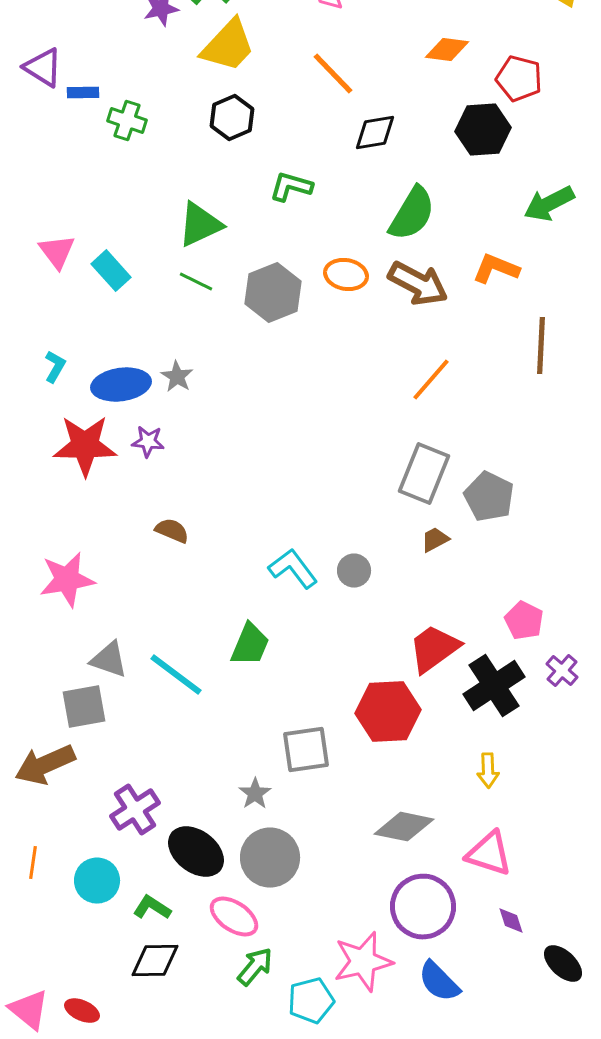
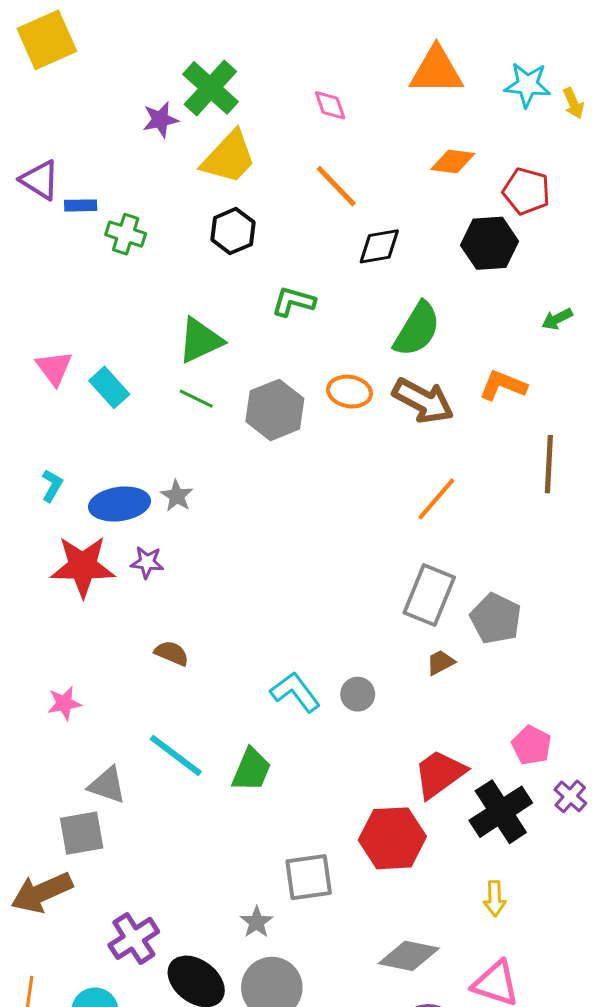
green arrow: (549, 204) -> (557, 319), size x0.6
pink star: (67, 580) -> (64, 703), size x0.6
cyan line: (176, 675) -> (176, 755), moved

